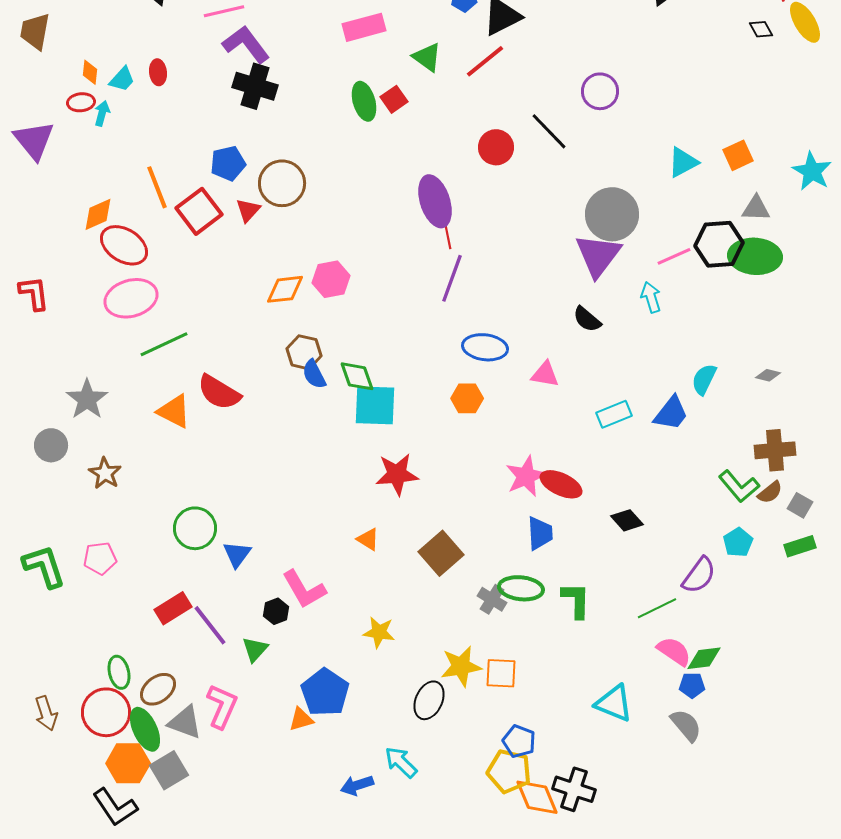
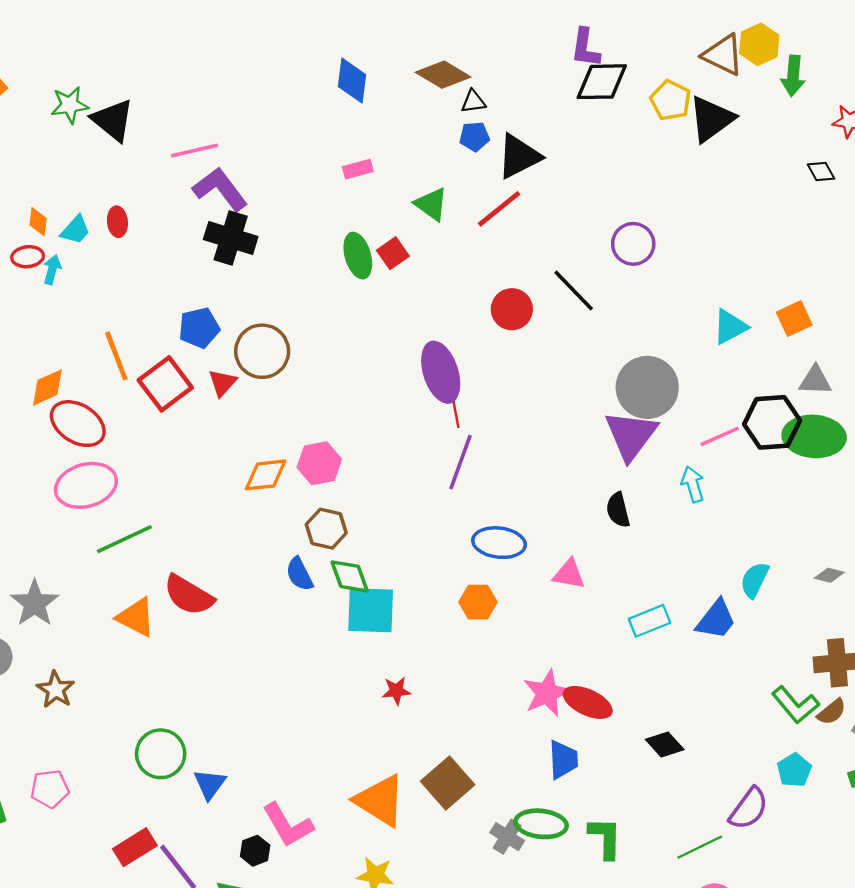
pink rectangle: (364, 27) -> (358, 169), size x0.6
black semicircle: (587, 319) -> (618, 510), turned 36
brown hexagon: (304, 352) -> (326, 529), moved
red star: (397, 474) -> (396, 691), size x0.6
orange triangle: (368, 539) -> (380, 800), moved, size x2.0

